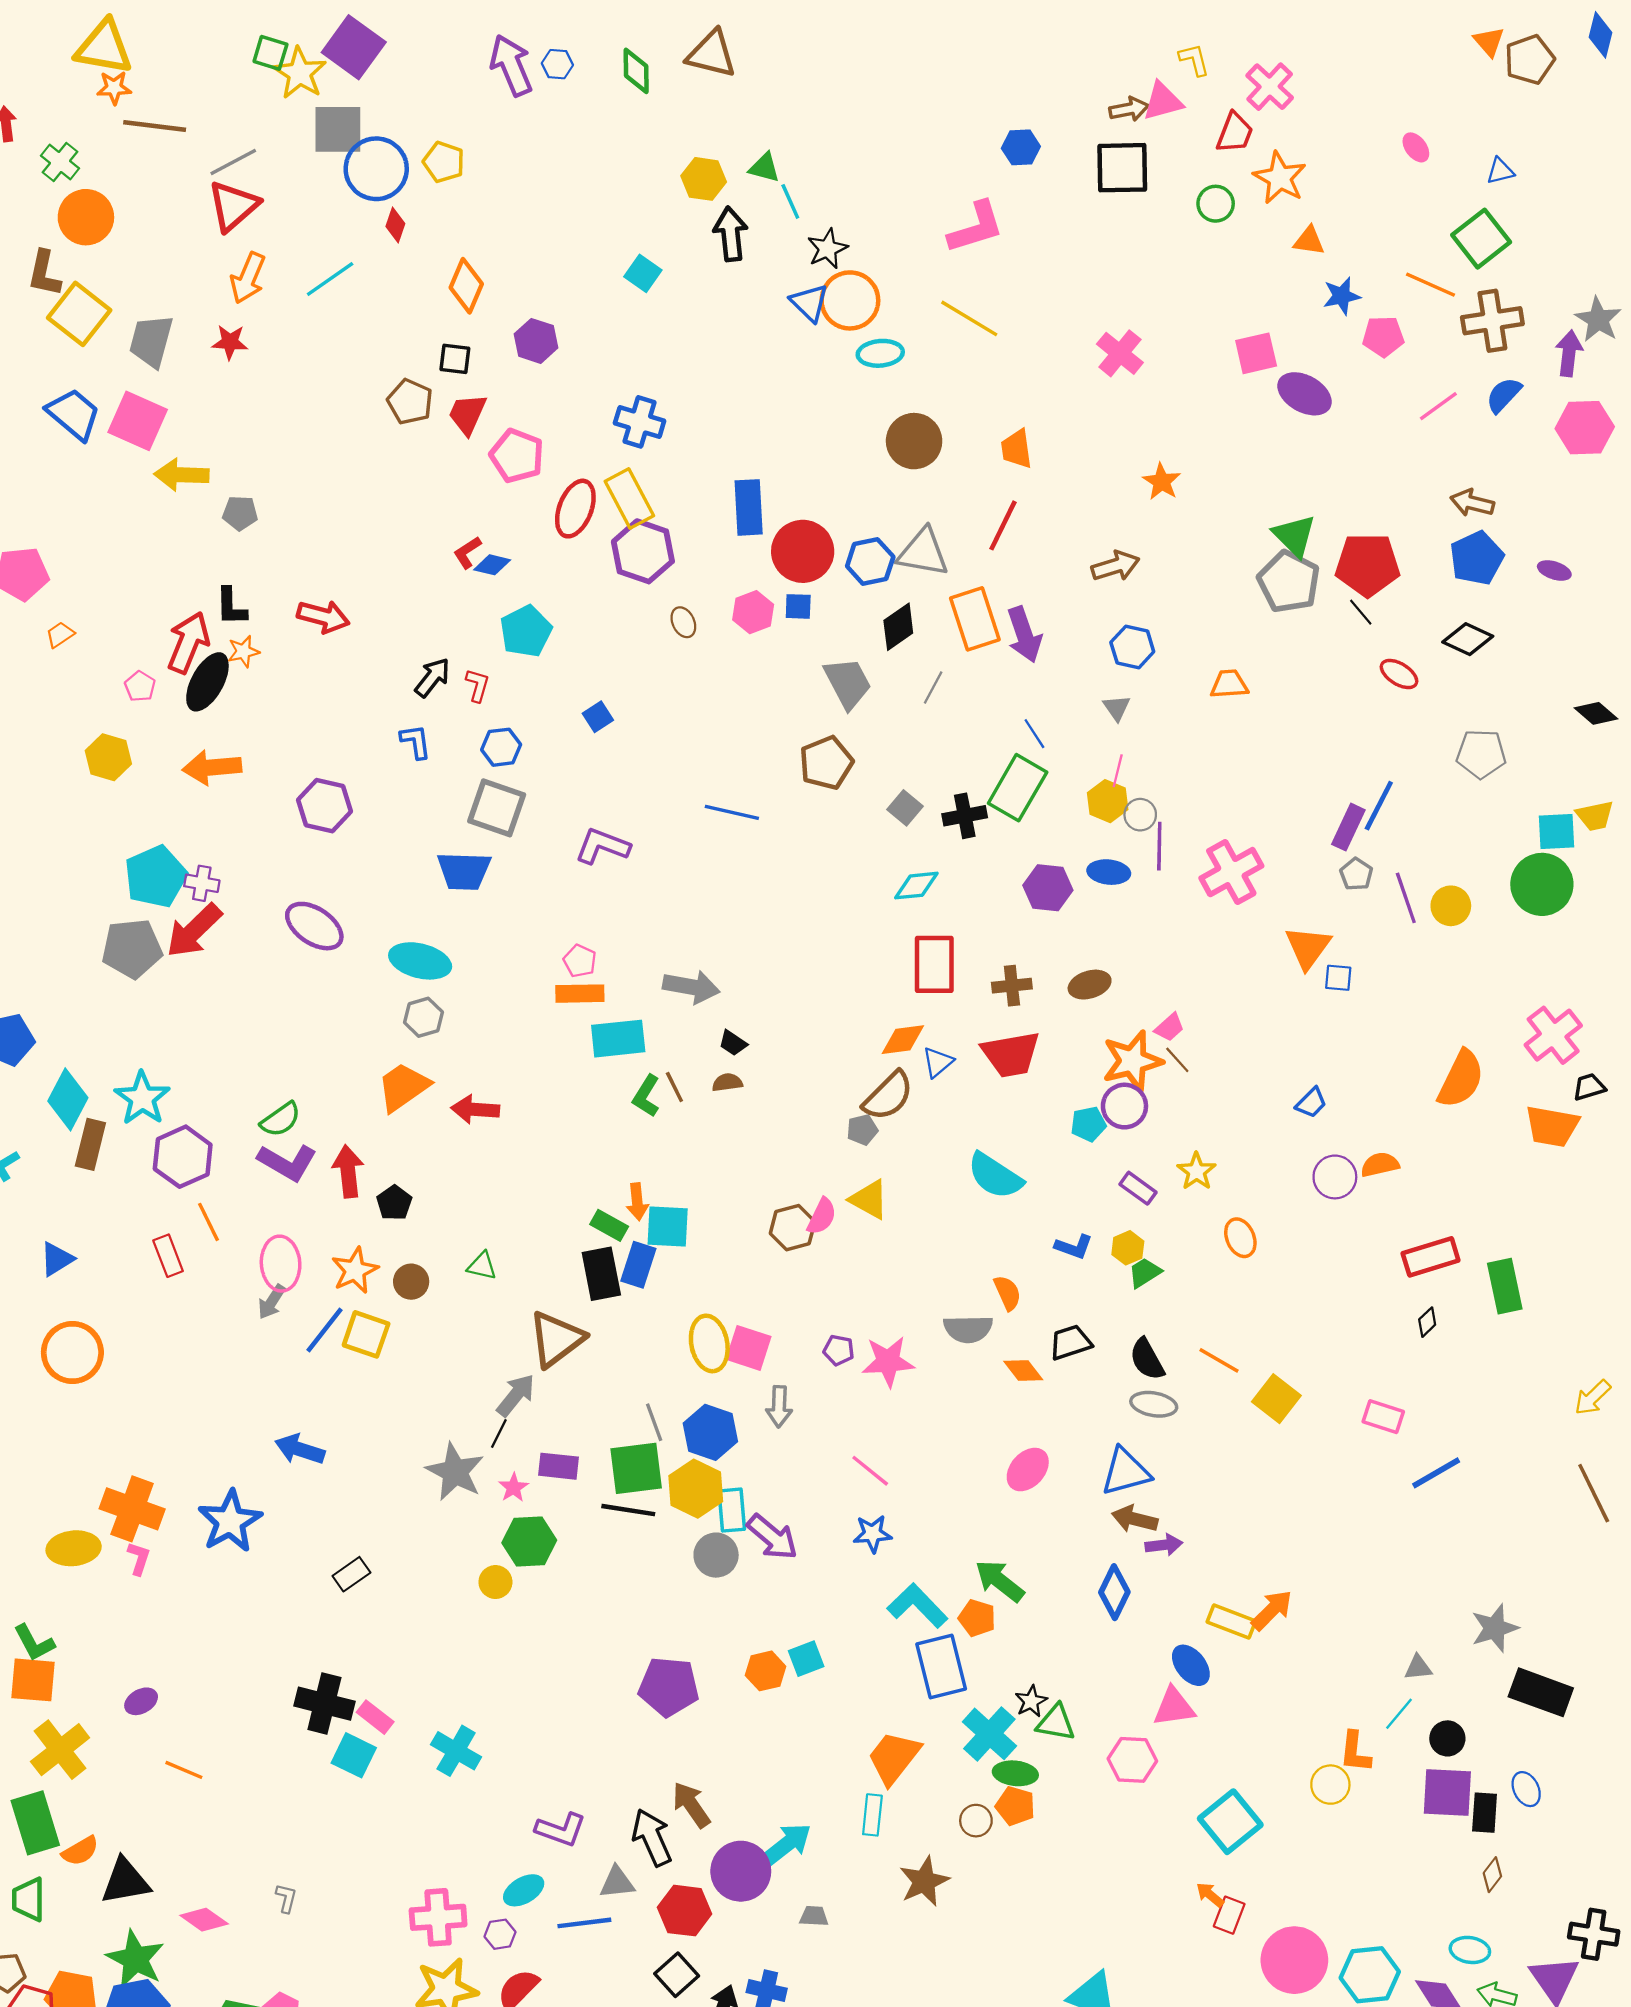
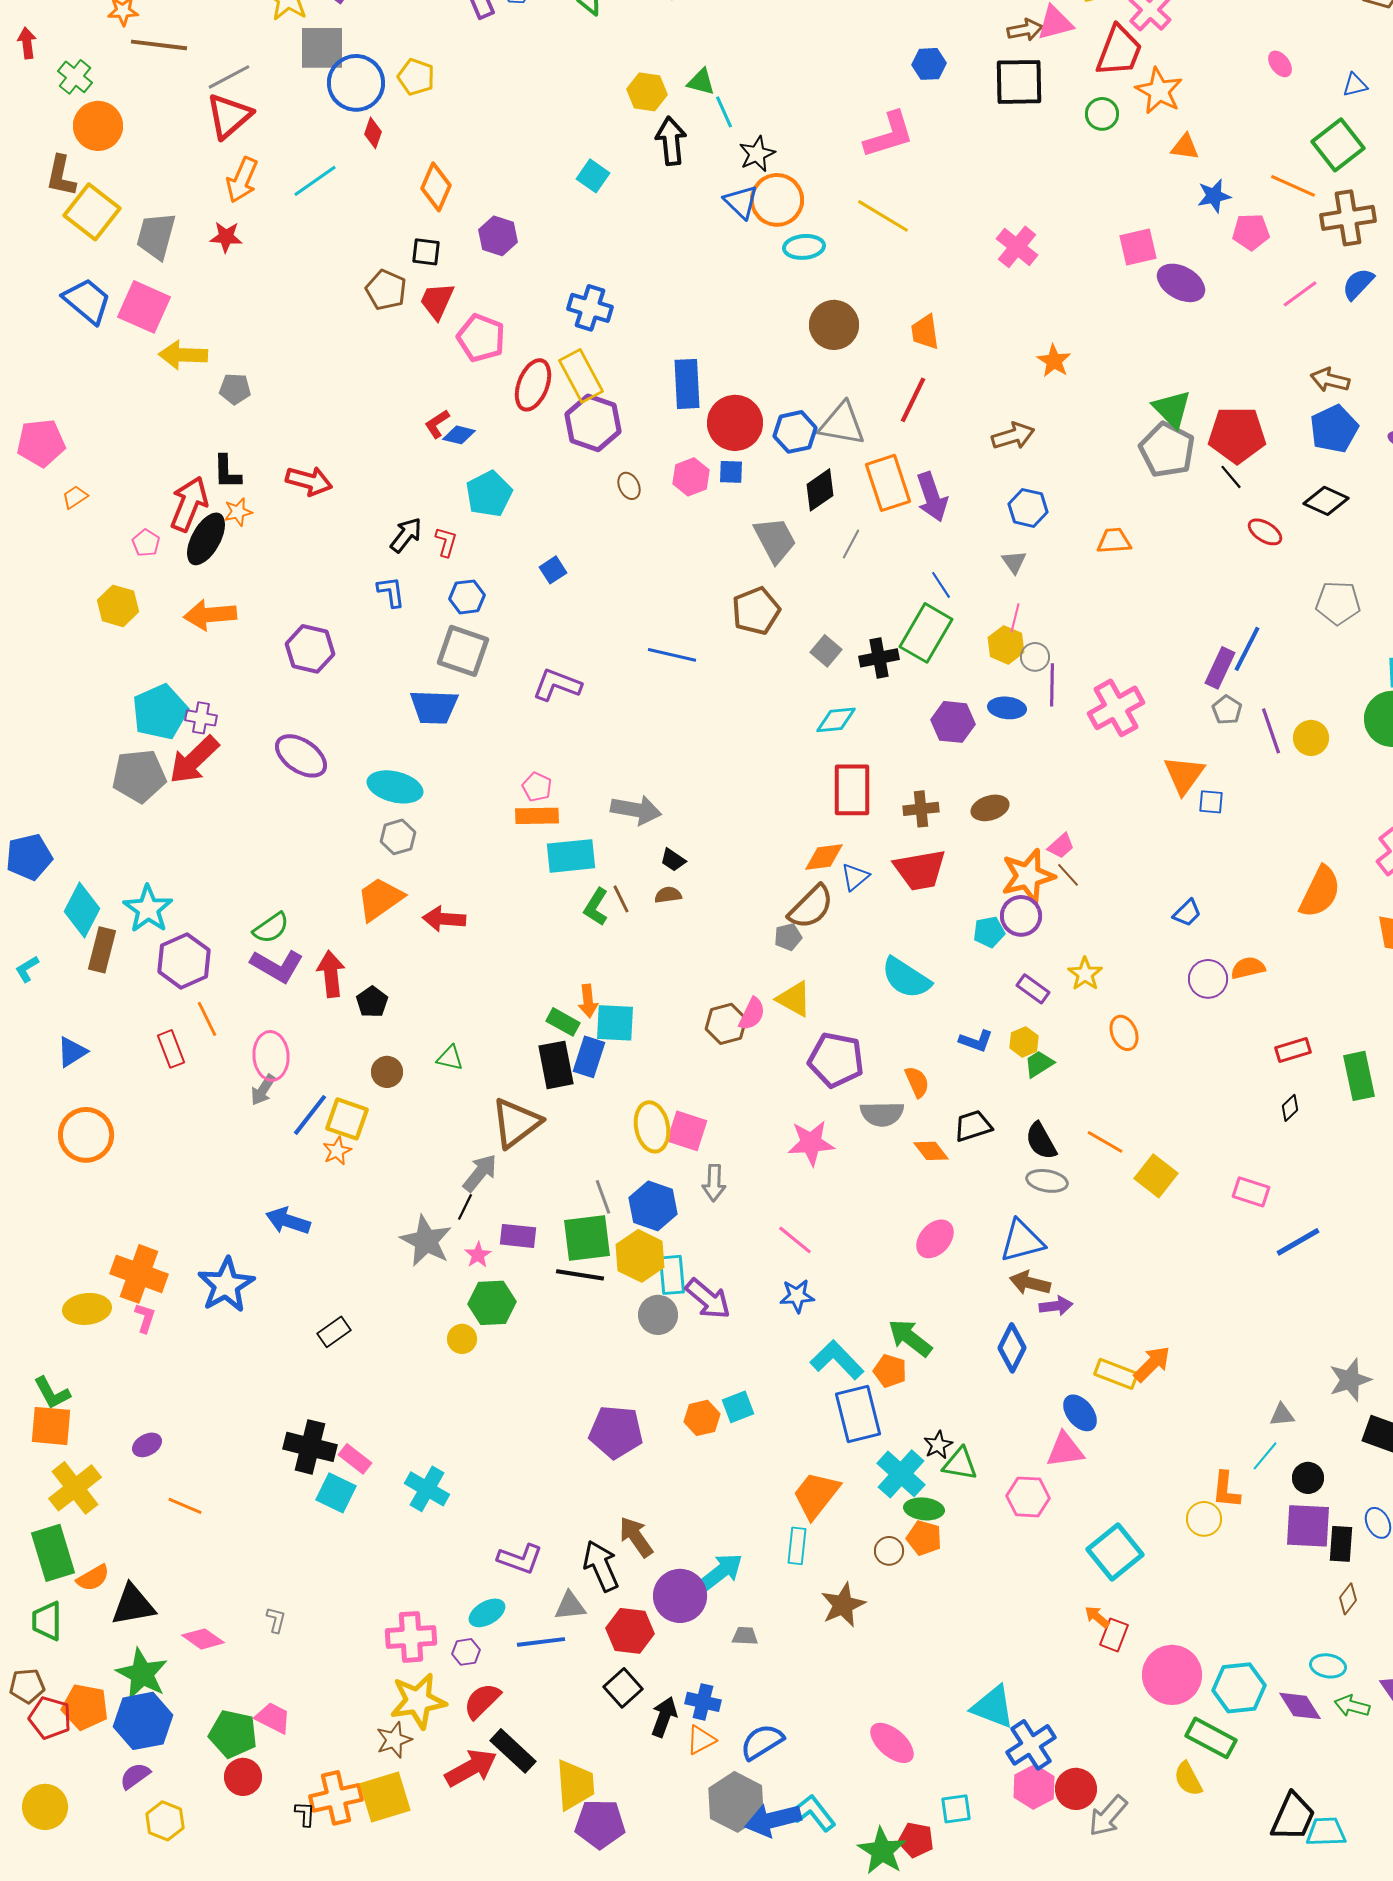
red trapezoid: (1235, 133) -> (1119, 51), size x1.4
red rectangle: (1431, 1257) -> (1293, 1050), size x0.7
orange star: (355, 1270) -> (337, 1151), moved, size x0.7
purple pentagon: (839, 1350) -> (836, 1060), moved, size x2.0

